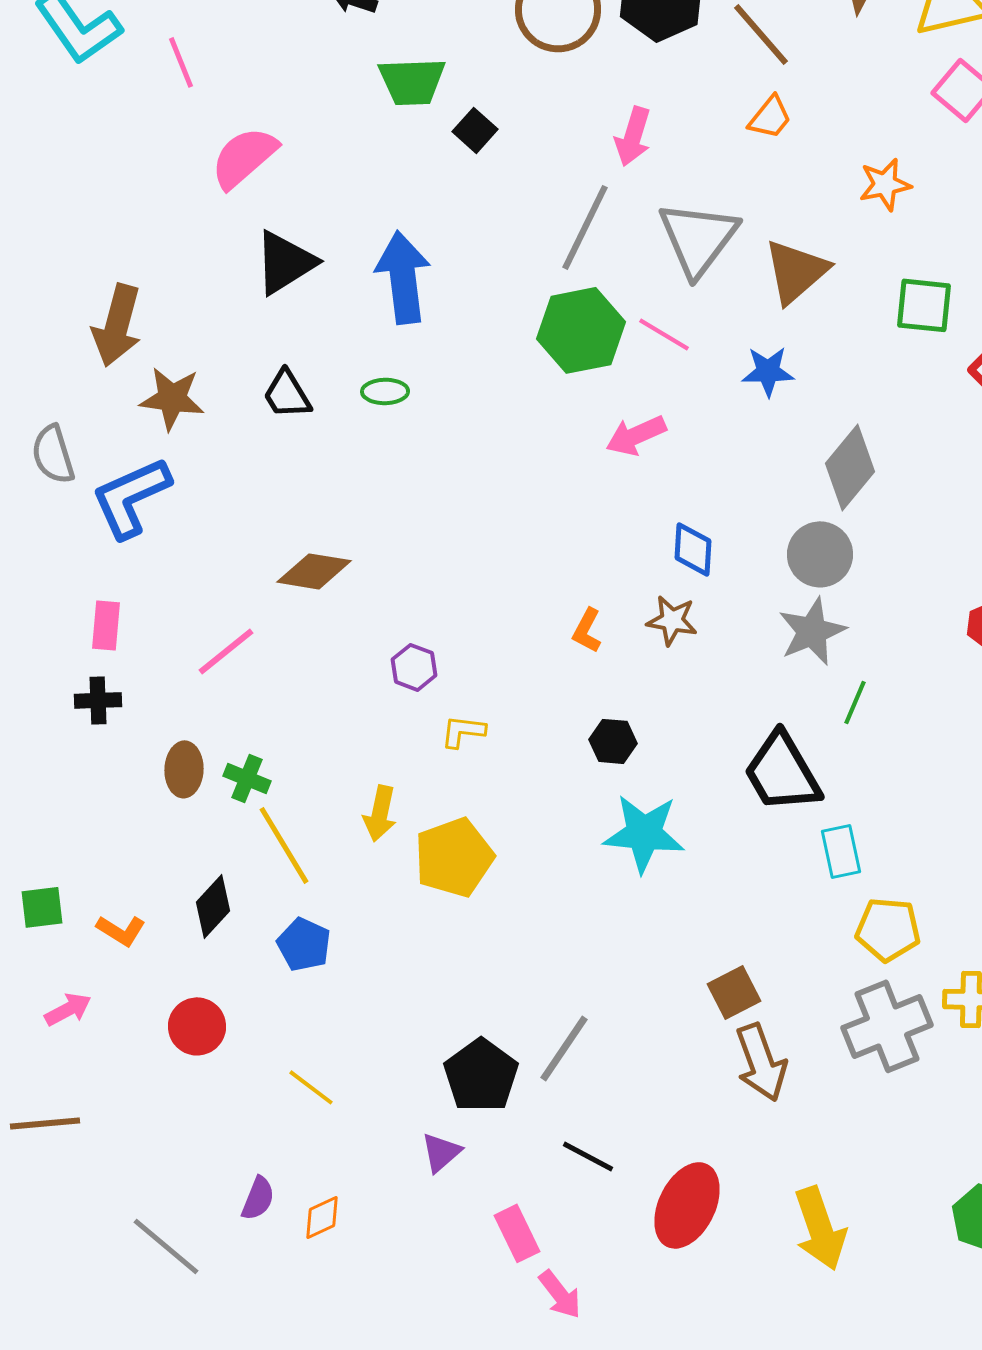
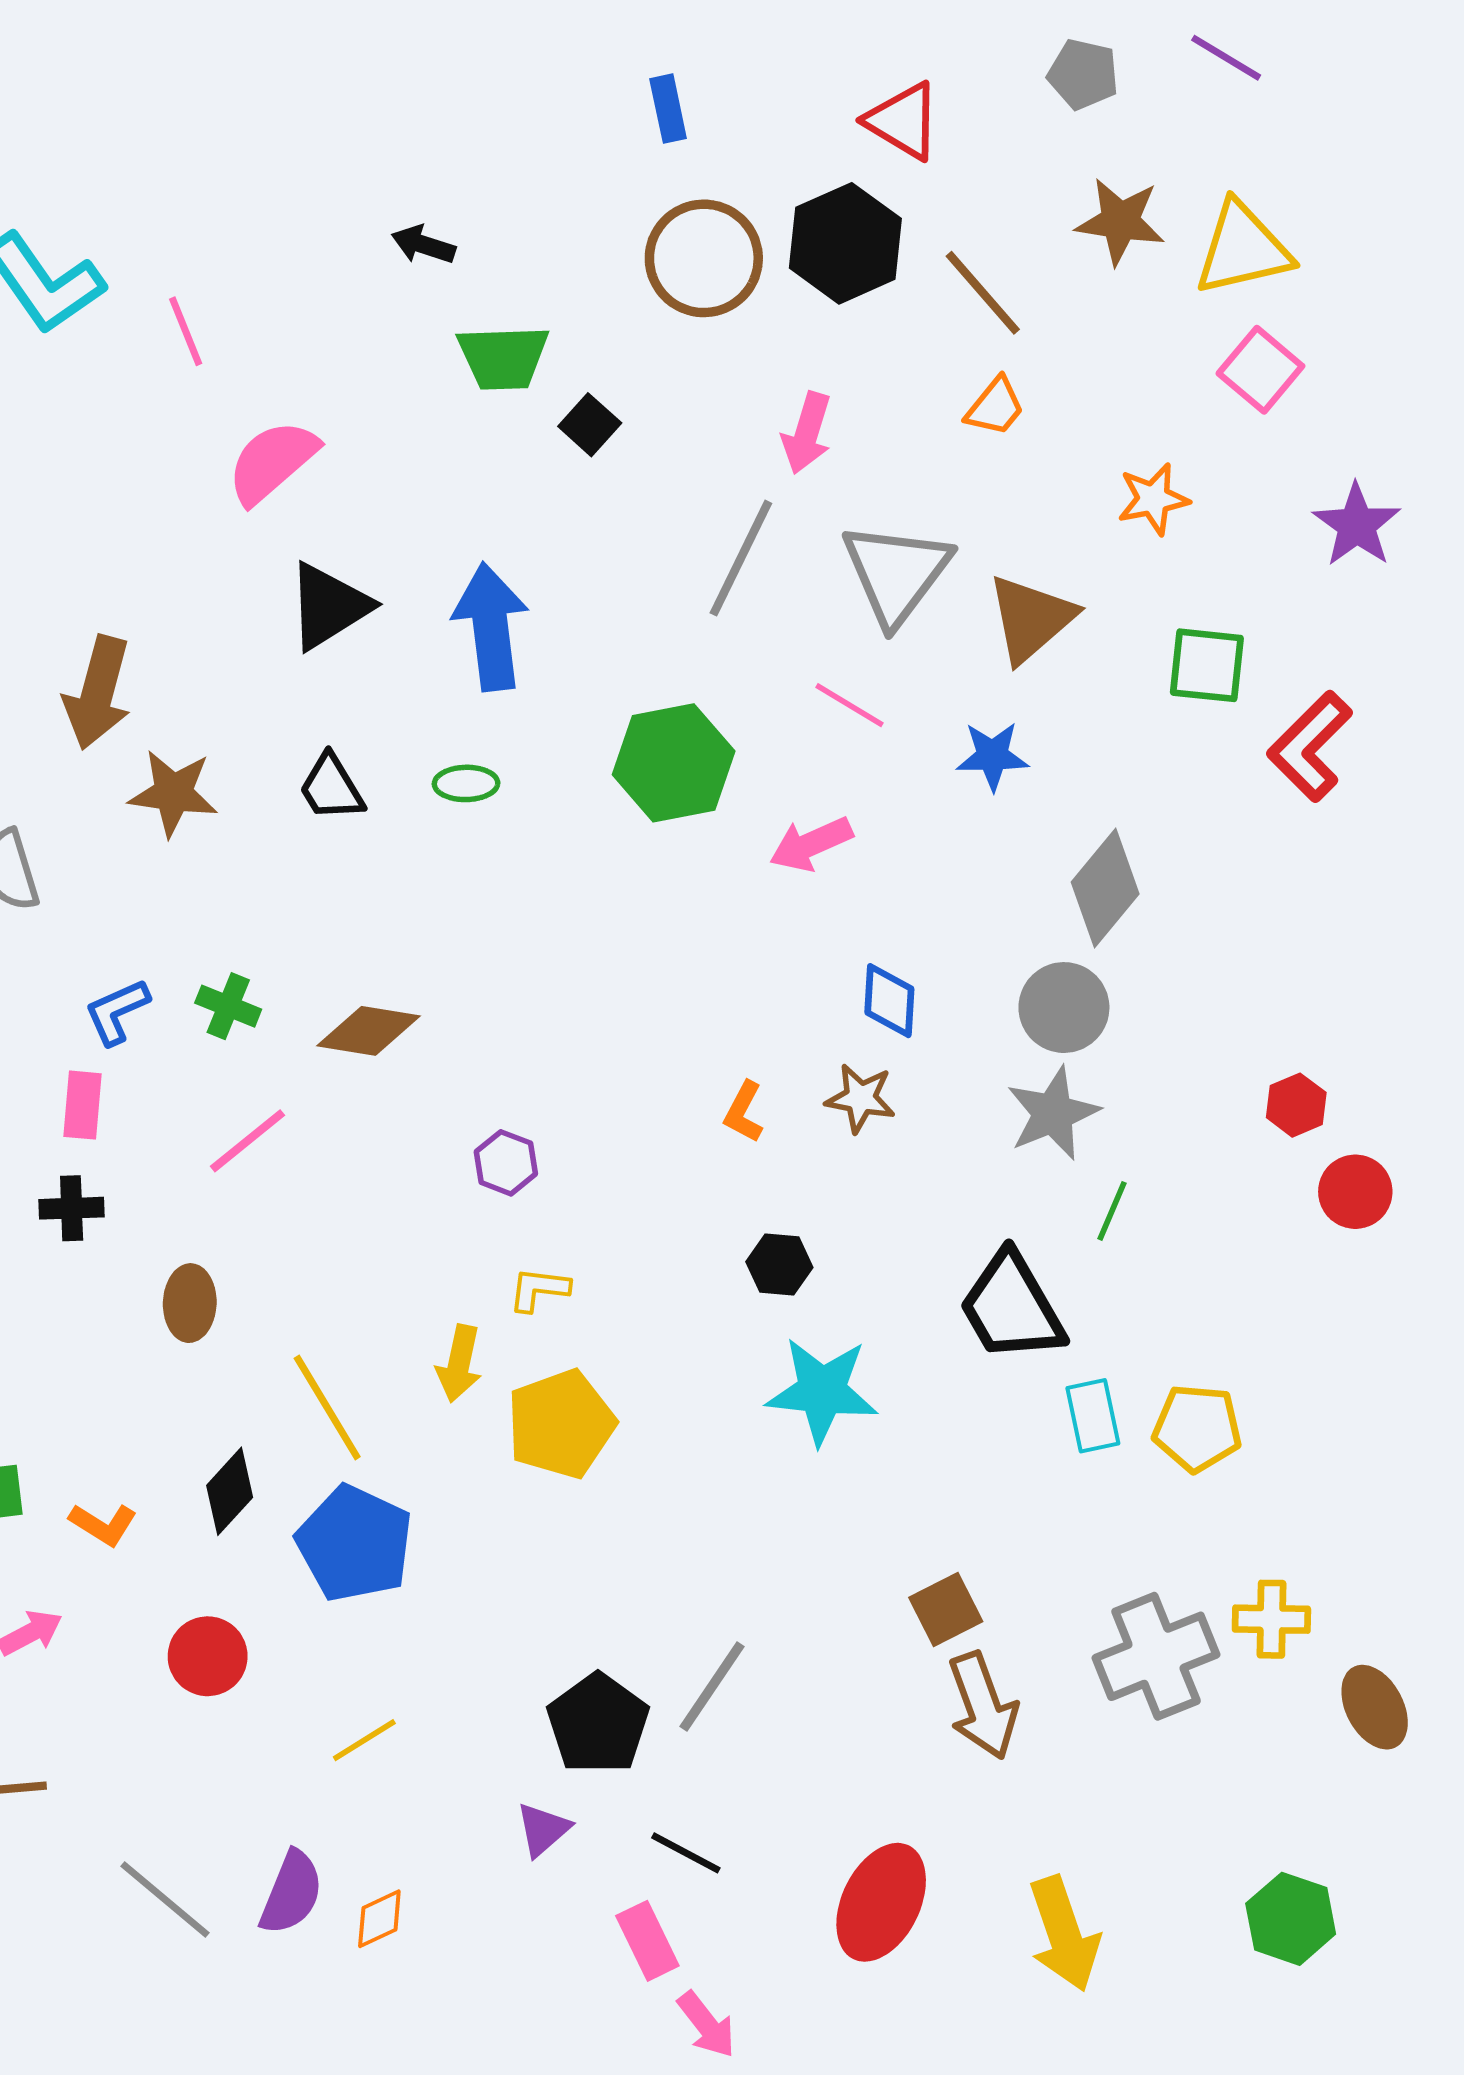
green hexagon: (581, 330) -> (674, 763), moved
blue L-shape: (131, 497) -> (117, 1012), moved, size x0.6
yellow L-shape: (463, 731) -> (539, 1289), moved
green cross: (247, 778) -> (228, 1006), moved
yellow pentagon: (888, 929) -> (1197, 1428), moved
blue pentagon: (304, 944) -> (355, 1544), size x1.6
yellow line: (311, 1087) -> (364, 1740), turned -69
black line: (588, 1156) -> (686, 1853), moved
purple semicircle: (258, 1198) -> (291, 1893), size x1.4
gray line: (166, 1246) -> (165, 1900), moved

